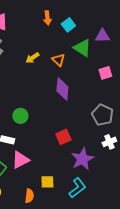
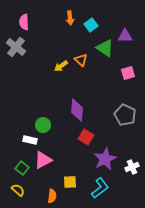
yellow arrow: (32, 58) -> (61, 66), moved
purple diamond: (62, 89) -> (77, 110), moved
green circle: (20, 116) -> (43, 125), moved
red square: (63, 137) -> (86, 137), turned -35
white cross: (109, 142) -> (132, 167), moved

